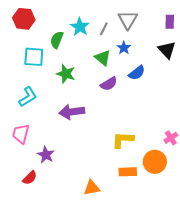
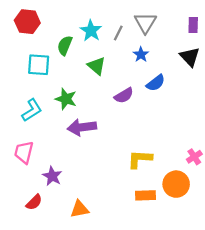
green triangle: (103, 58) -> (97, 66), moved
green star: (66, 74) -> (66, 99), moved
orange triangle: (92, 188) -> (80, 209), moved

